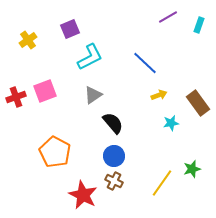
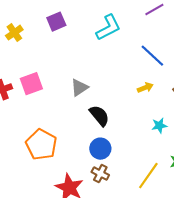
cyan L-shape: (90, 57) -> (108, 28), moved
blue line: (145, 63) -> (152, 56), moved
cyan star: (171, 123) -> (159, 126), moved

